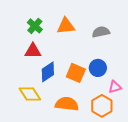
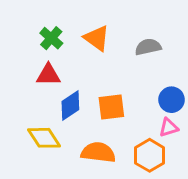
orange triangle: (66, 26) -> (97, 38), turned 42
blue circle: (98, 68) -> (171, 100), moved
orange square: (76, 73) -> (111, 107), turned -30

